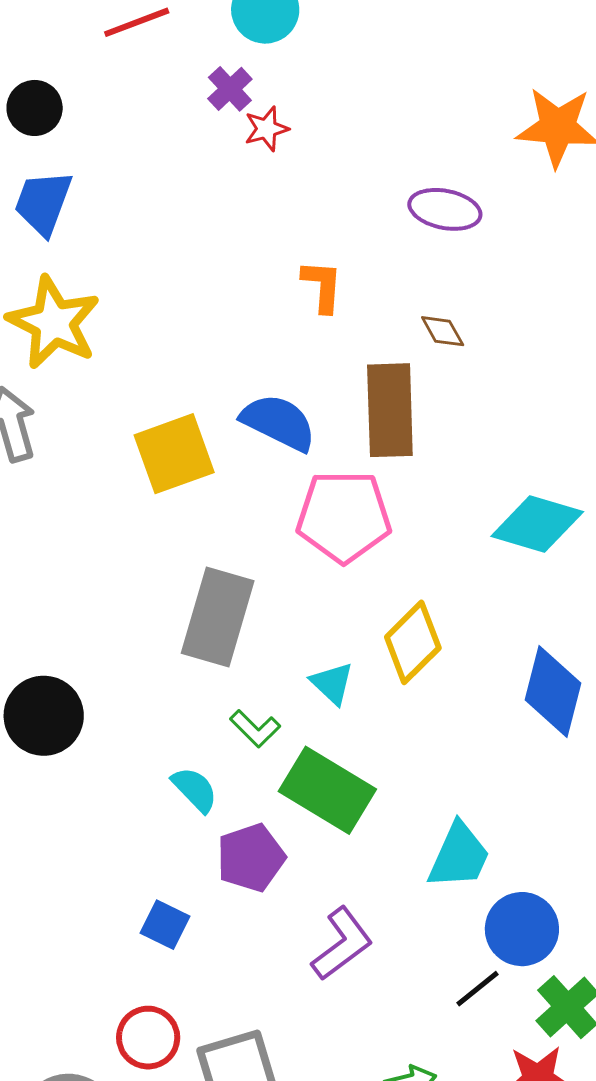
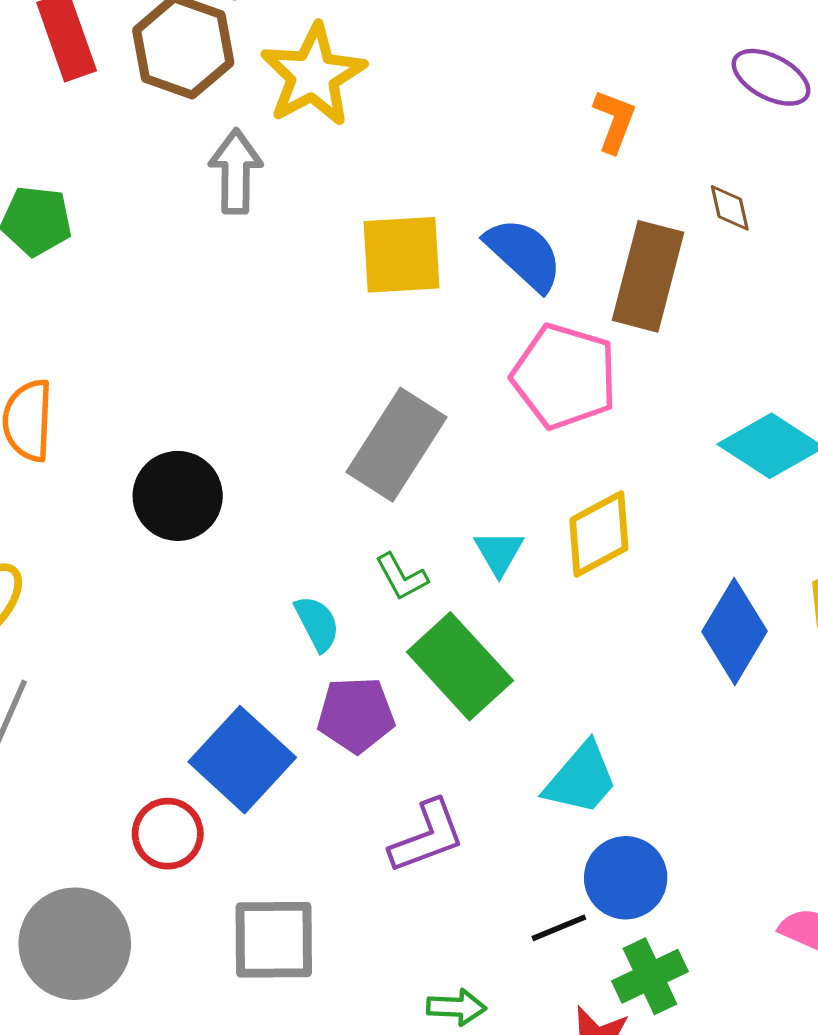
blue square: (165, 925) -> (242, 760), size x1.8
red circle: (148, 1038) -> (168, 834), moved

